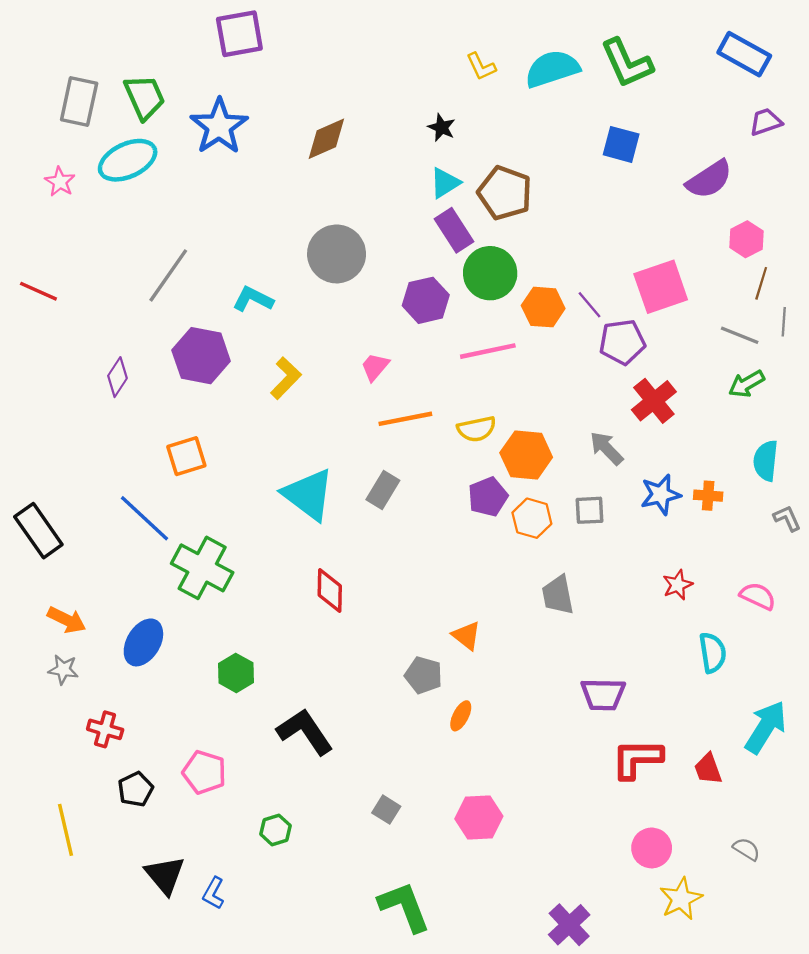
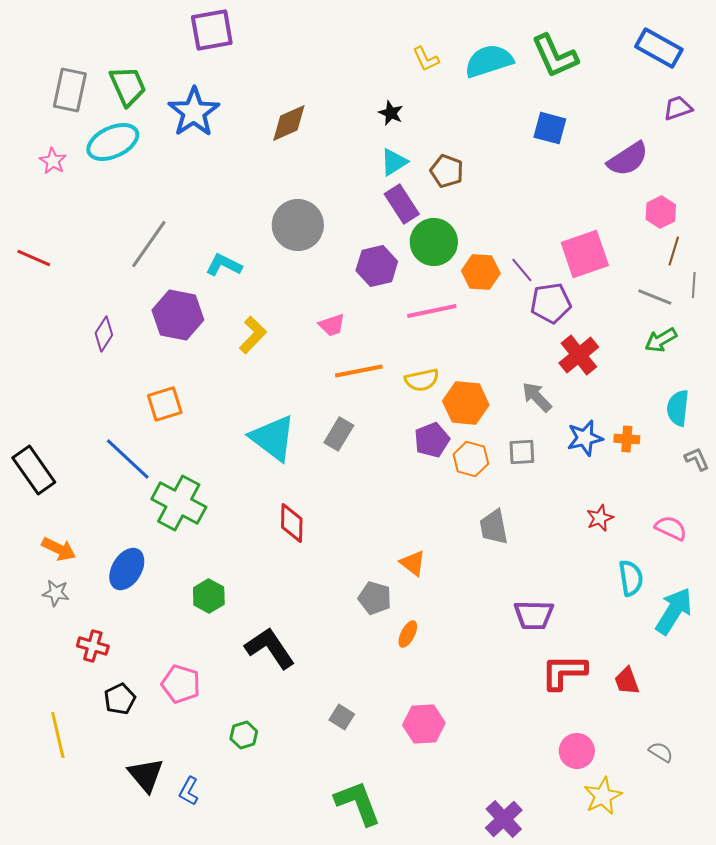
brown pentagon: (505, 193) -> (447, 171), size x0.7
pink trapezoid: (375, 367) -> (332, 325), turned -148
cyan arrow: (766, 727) -> (674, 611), moved

